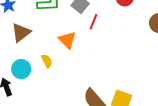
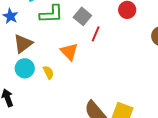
cyan circle: (21, 69) -> (25, 68), moved

